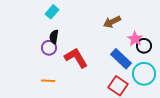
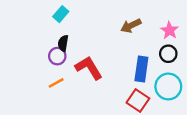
pink star: (135, 39) -> (169, 30), moved
blue rectangle: (121, 59) -> (141, 69), turned 55
orange line: (48, 81) -> (56, 83), moved, turned -32

